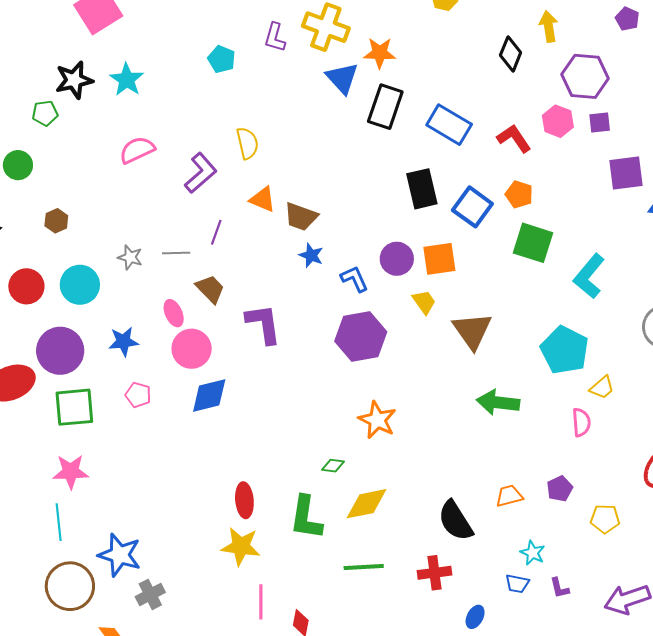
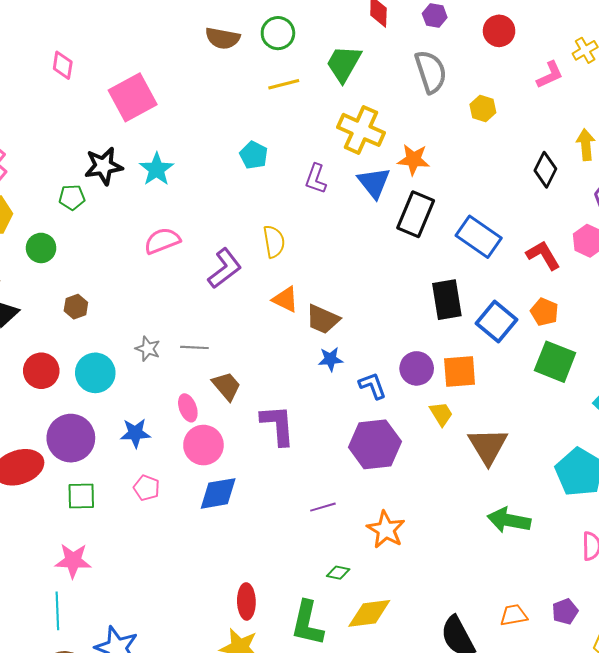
purple L-shape: (275, 37) -> (316, 179), moved
purple line: (216, 232) -> (323, 507), moved, turned 50
blue star: (311, 255) -> (331, 359), turned -30
green square: (74, 407) -> (81, 496), size x0.7

